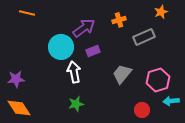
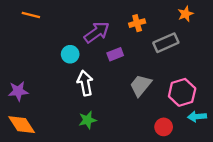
cyan circle: (61, 47) -> (70, 54), size x0.6
purple rectangle: (93, 51) -> (115, 54), moved

